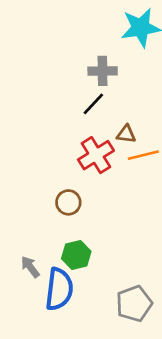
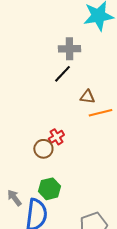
red cross: (96, 155) -> (56, 137), moved, size x0.6

